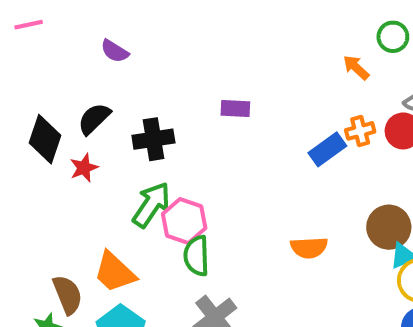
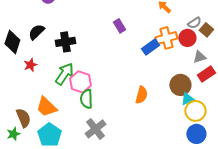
purple rectangle: (235, 108) -> (119, 26), moved, turned 56
orange cross: (360, 131) -> (166, 38), size x1.5
red star: (84, 168) -> (30, 65), moved
orange semicircle: (309, 248) -> (141, 95), turned -72

